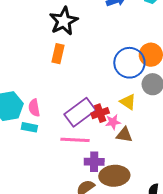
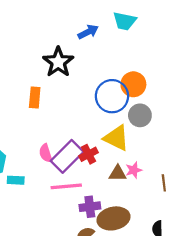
black star: (64, 21) -> (58, 62), moved
yellow triangle: (128, 102) -> (116, 138), size x1.5
pink semicircle: (34, 108) -> (46, 153), moved
pink star: (113, 122) -> (134, 170), moved

